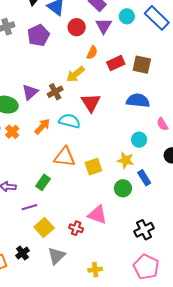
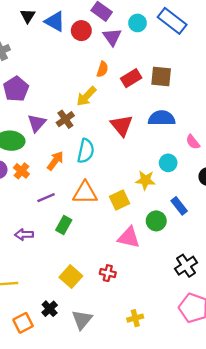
red circle: (77, 27) -> (81, 31), moved
purple pentagon: (38, 35) -> (16, 89), moved
red triangle: (91, 103) -> (122, 125), moved
cyan semicircle: (69, 121) -> (86, 151), turned 95
yellow star: (126, 160) -> (145, 180), moved
purple line: (30, 207) -> (46, 198), moved
pink triangle: (97, 215) -> (129, 237), moved
gray triangle: (56, 256) -> (82, 320), moved

